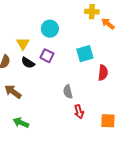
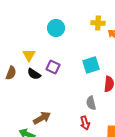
cyan circle: (50, 29) -> (56, 28), moved
brown arrow: (13, 92) -> (42, 118), moved, turned 114
gray semicircle: (68, 92) -> (91, 103), moved

